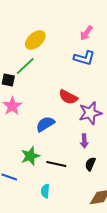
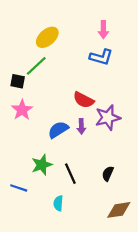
pink arrow: (86, 33) -> (103, 30), turned -35
purple arrow: (84, 141) -> (81, 126), moved
black line: (56, 164) -> (70, 174), turned 54

